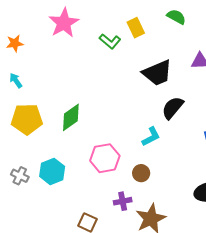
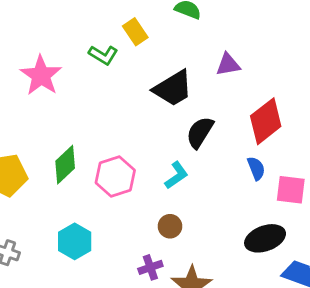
pink star: (64, 23) -> (41, 75), moved
pink hexagon: (105, 158) -> (115, 177), moved
cyan hexagon: (52, 171) -> (75, 241), moved

